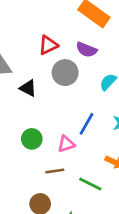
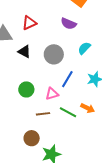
red triangle: (48, 45) -> (29, 23), moved
gray circle: (65, 73) -> (54, 54), moved
green line: (90, 184) -> (68, 112), moved

